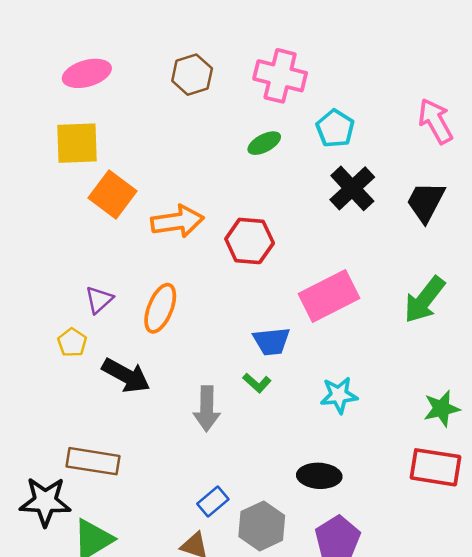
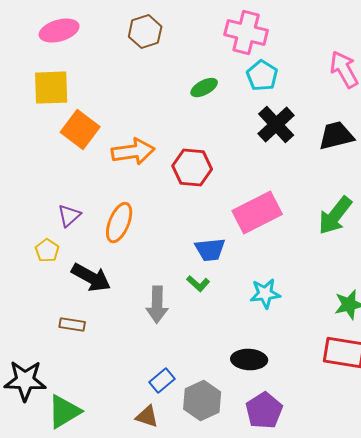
pink cross: (280, 76) -> (246, 33), moved
black trapezoid: (426, 202) -> (336, 136), turned 48
brown rectangle: (93, 461) -> (72, 325), moved, size x0.6

